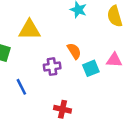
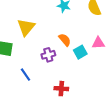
yellow triangle: (29, 30) -> (26, 27), turned -42

